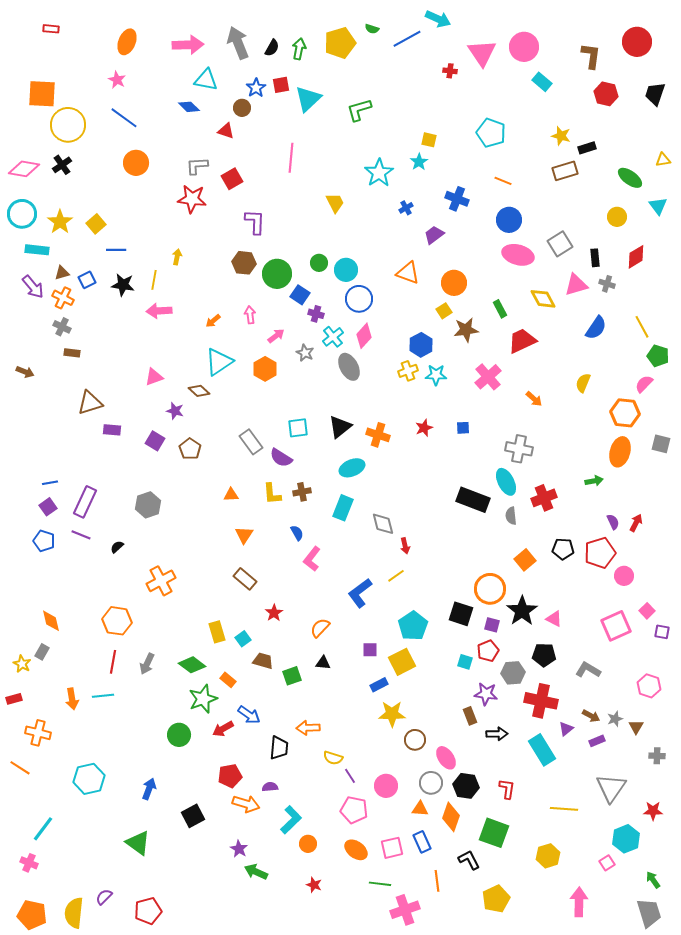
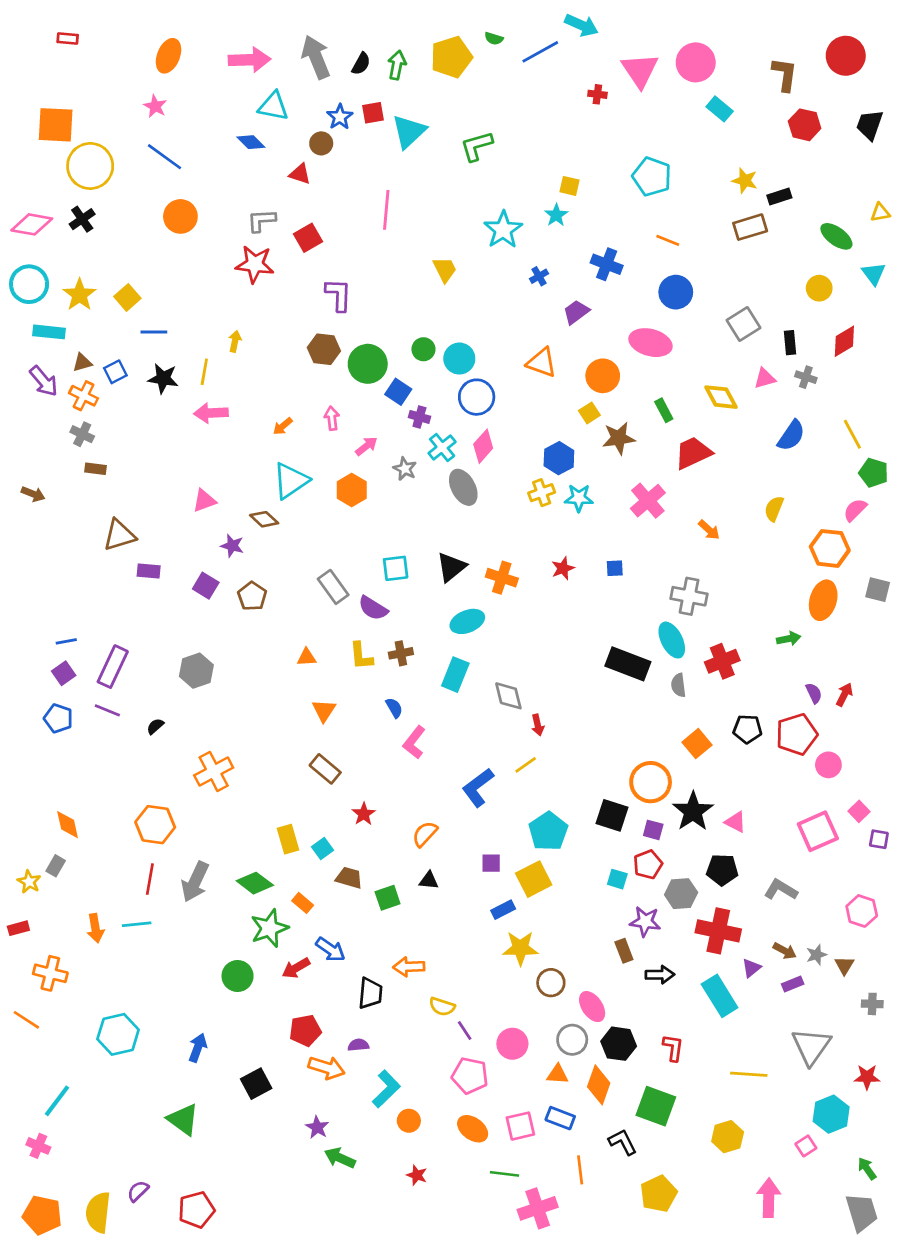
pink ellipse: (518, 255) -> (651, 343), moved
pink triangle: (576, 285) -> (765, 378), size x0.7
gray arrow: (147, 664) -> (195, 882), size x1.4
blue rectangle: (422, 842) -> (560, 1118), turned -45

